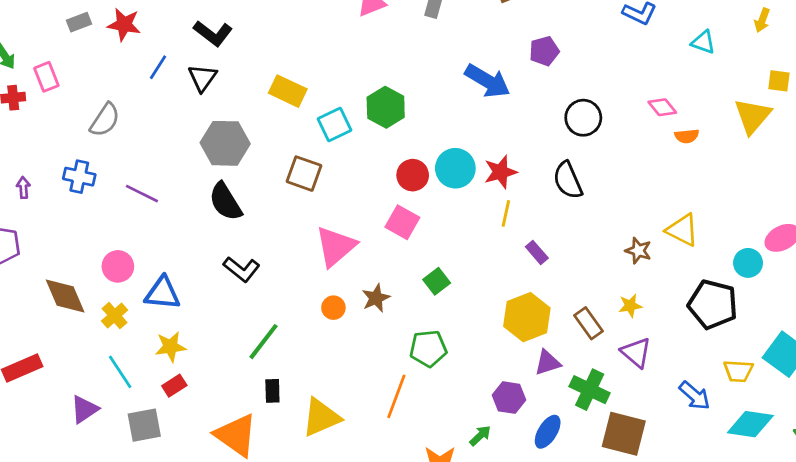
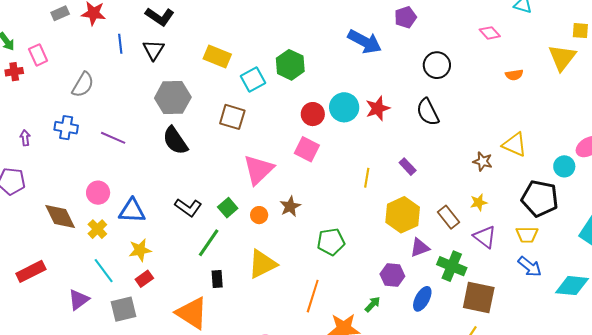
blue line: (158, 67) -> (120, 44), turned -36
pink diamond: (662, 107) -> (490, 33), moved
yellow line: (506, 213) -> (367, 178), moved
black L-shape: (242, 269) -> (188, 207), moved
green square: (437, 281) -> (228, 208), moved
yellow trapezoid: (738, 371) -> (527, 235), moved
orange line: (396, 396) -> (313, 296), moved
yellow triangle: (321, 417) -> (262, 264), moved

